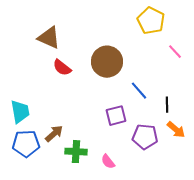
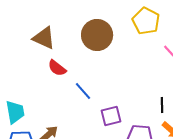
brown circle: (107, 62) -> (97, 35), moved
blue line: (139, 91) -> (83, 91), moved

